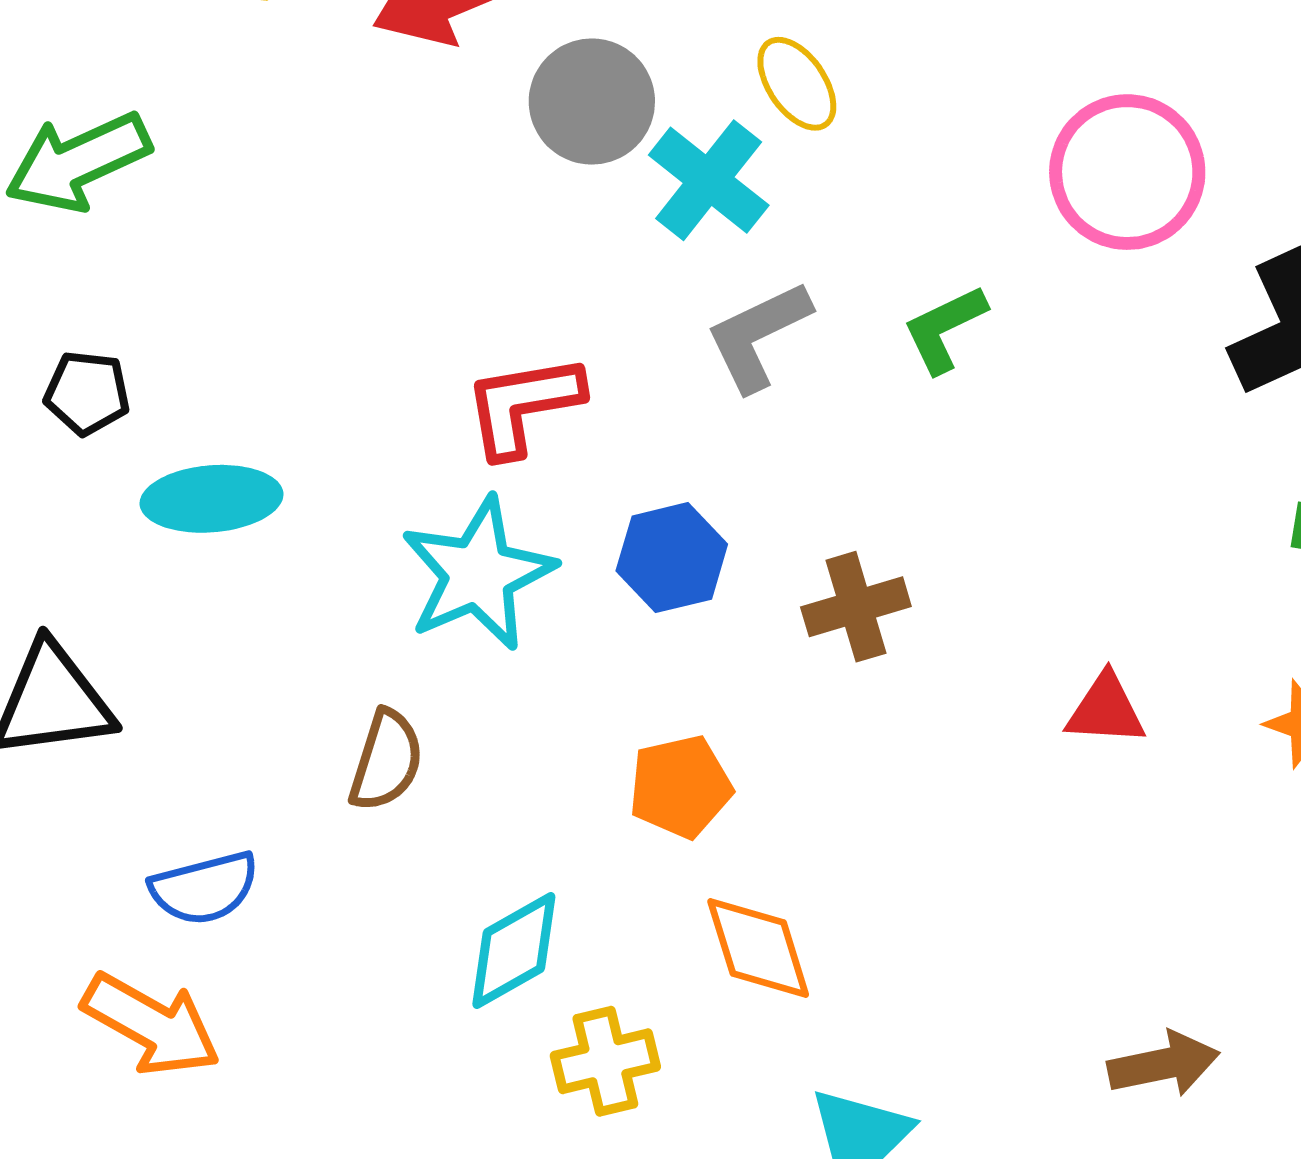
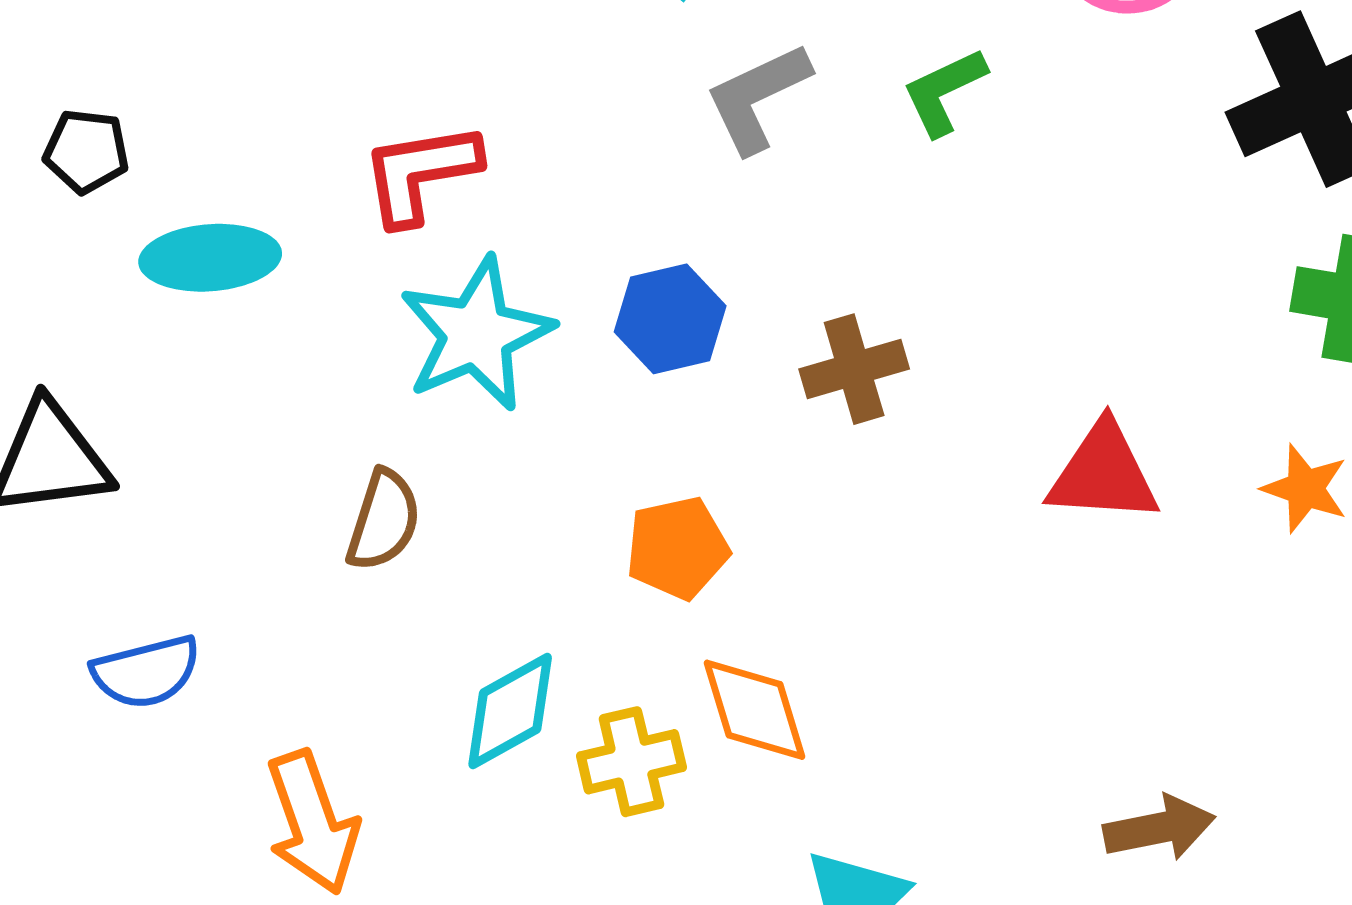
red L-shape: (523, 405) -> (420, 173), moved
red triangle: (1106, 710) -> (1103, 473), size x1.4
blue semicircle: (204, 888) -> (146, 672), moved
orange arrow: (151, 1024) -> (312, 823), moved, turned 41
yellow cross: (605, 1061) -> (631, 762), moved

